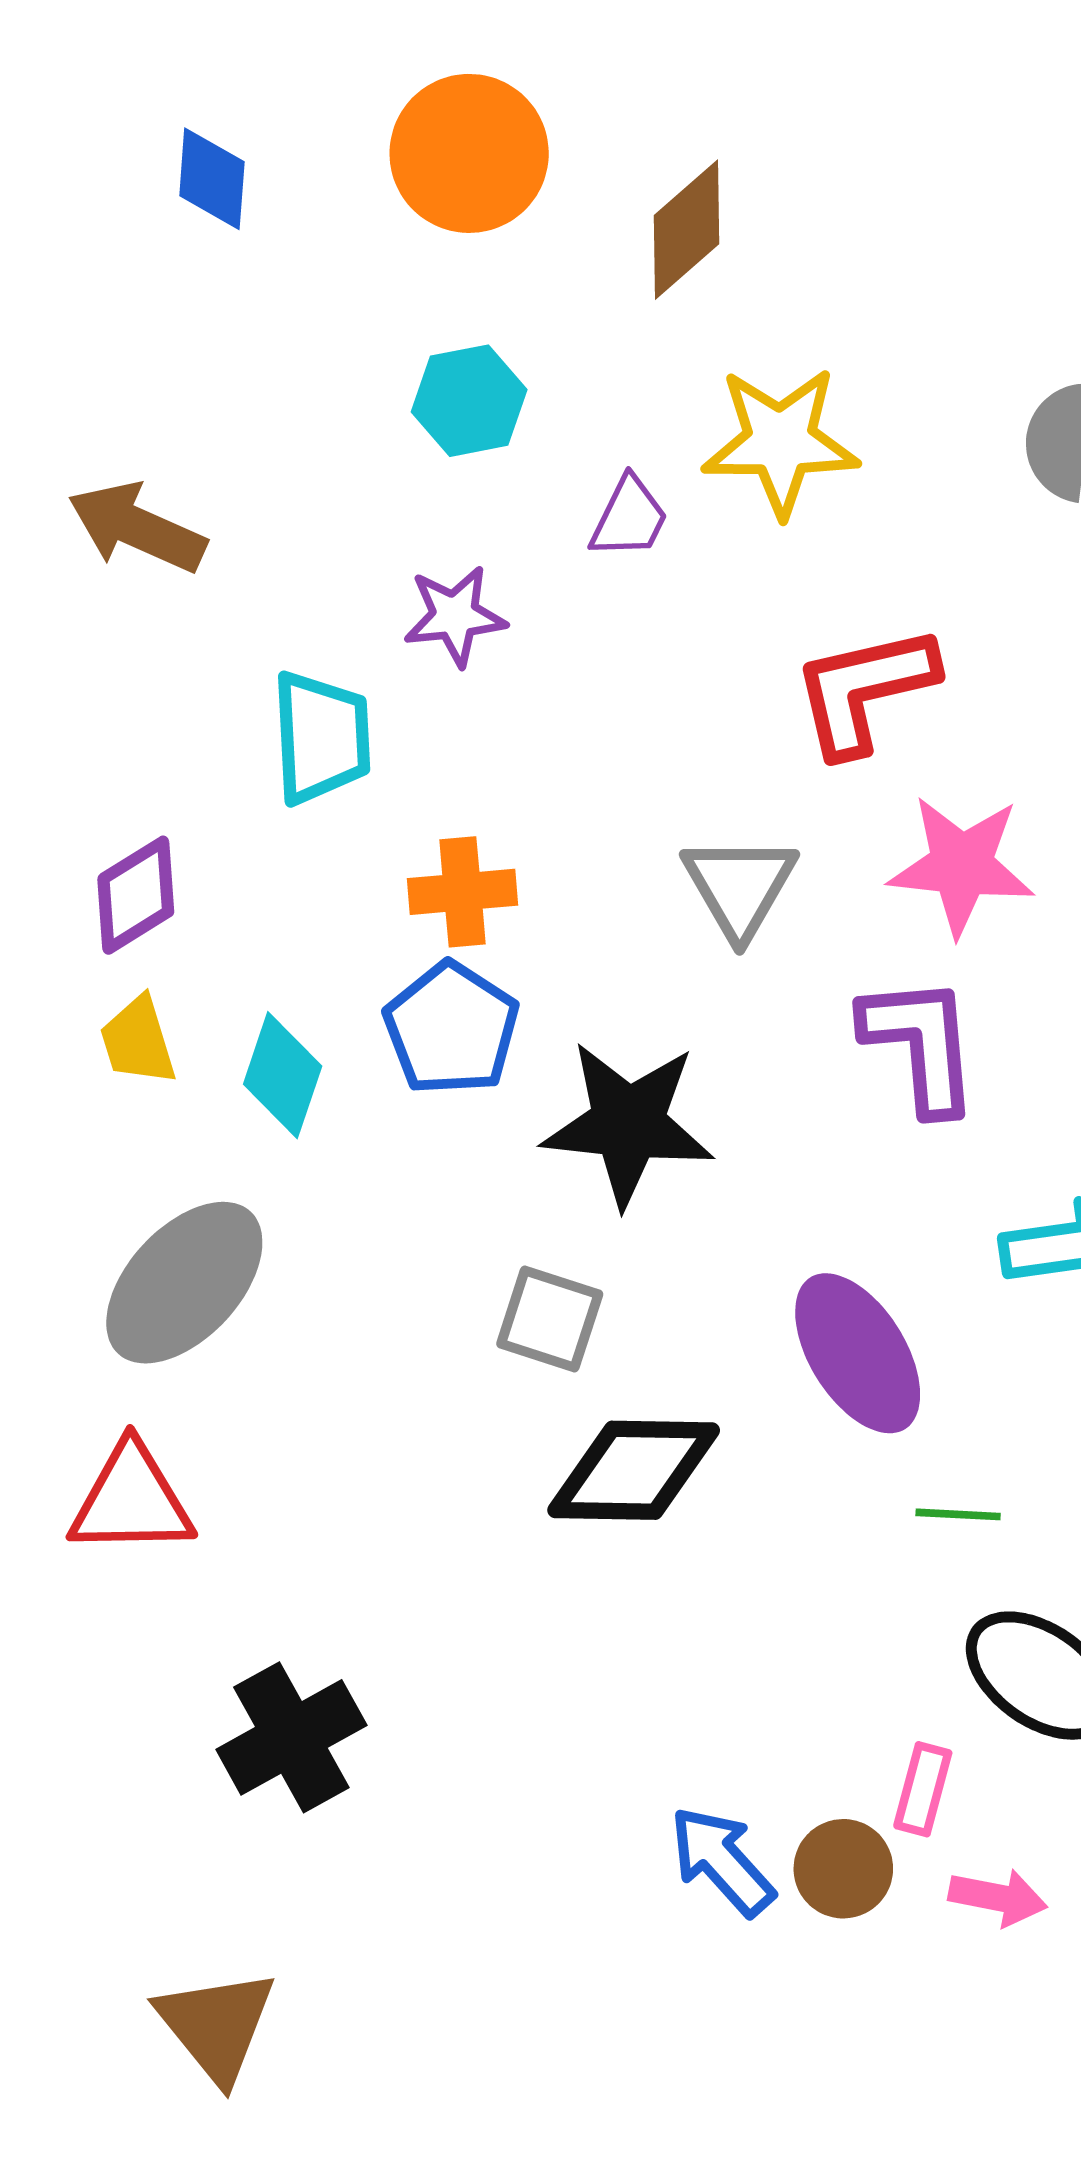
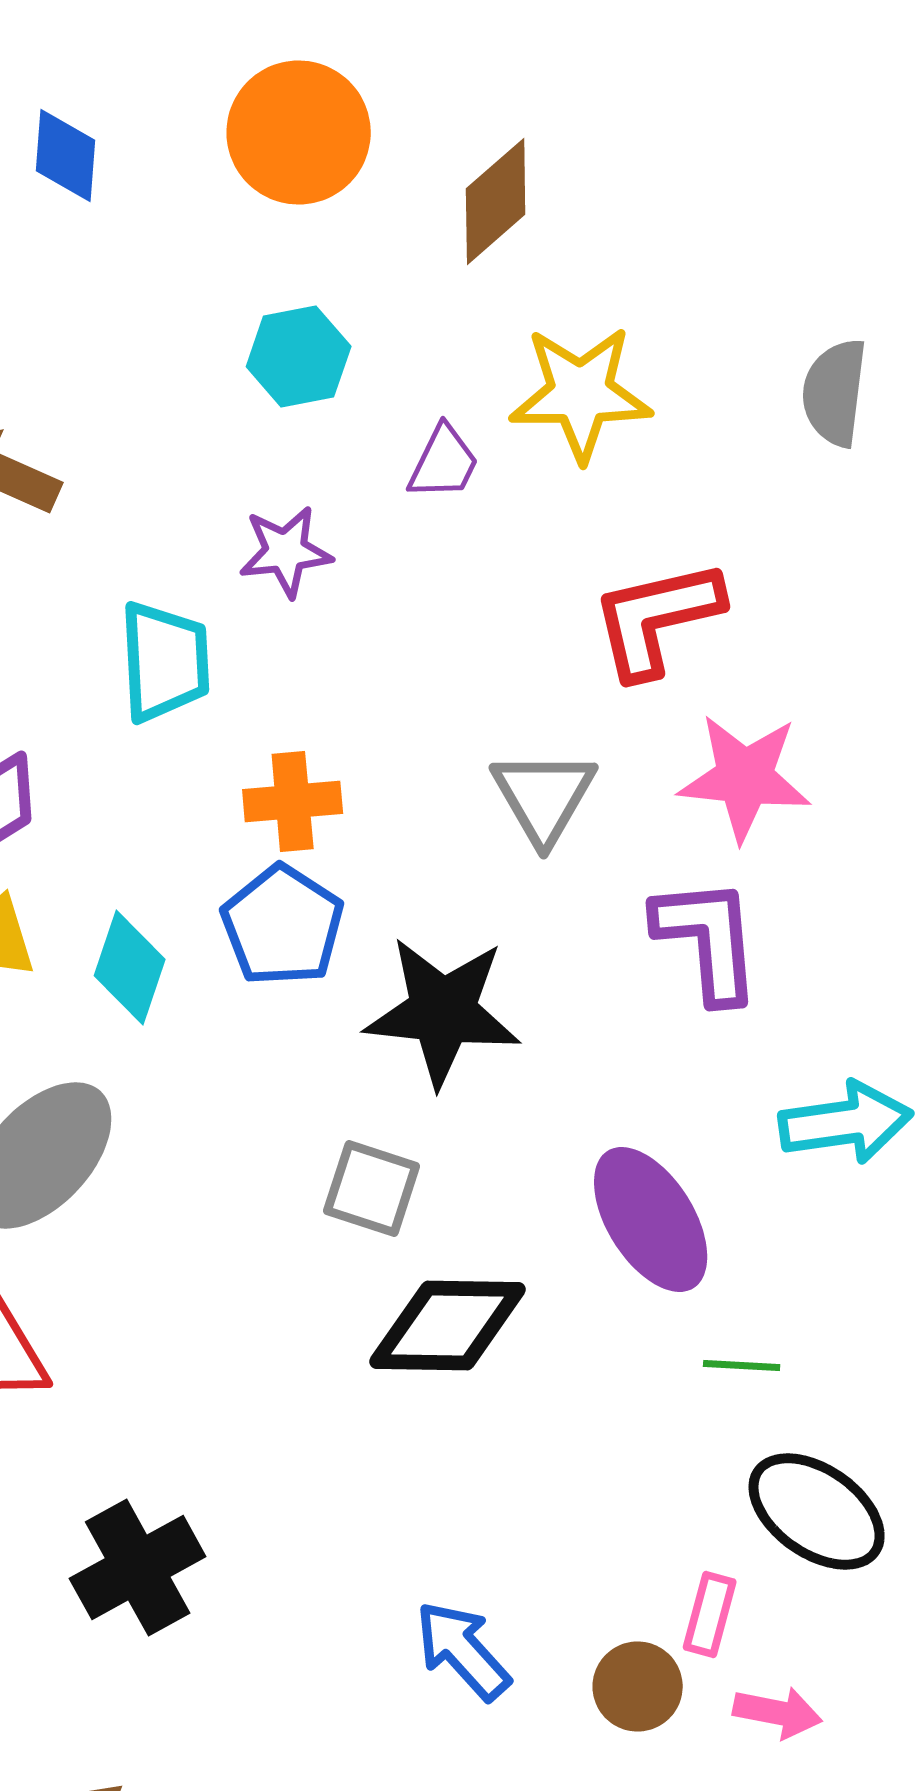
blue arrow: (722, 1861) -> (463, 1650), moved

